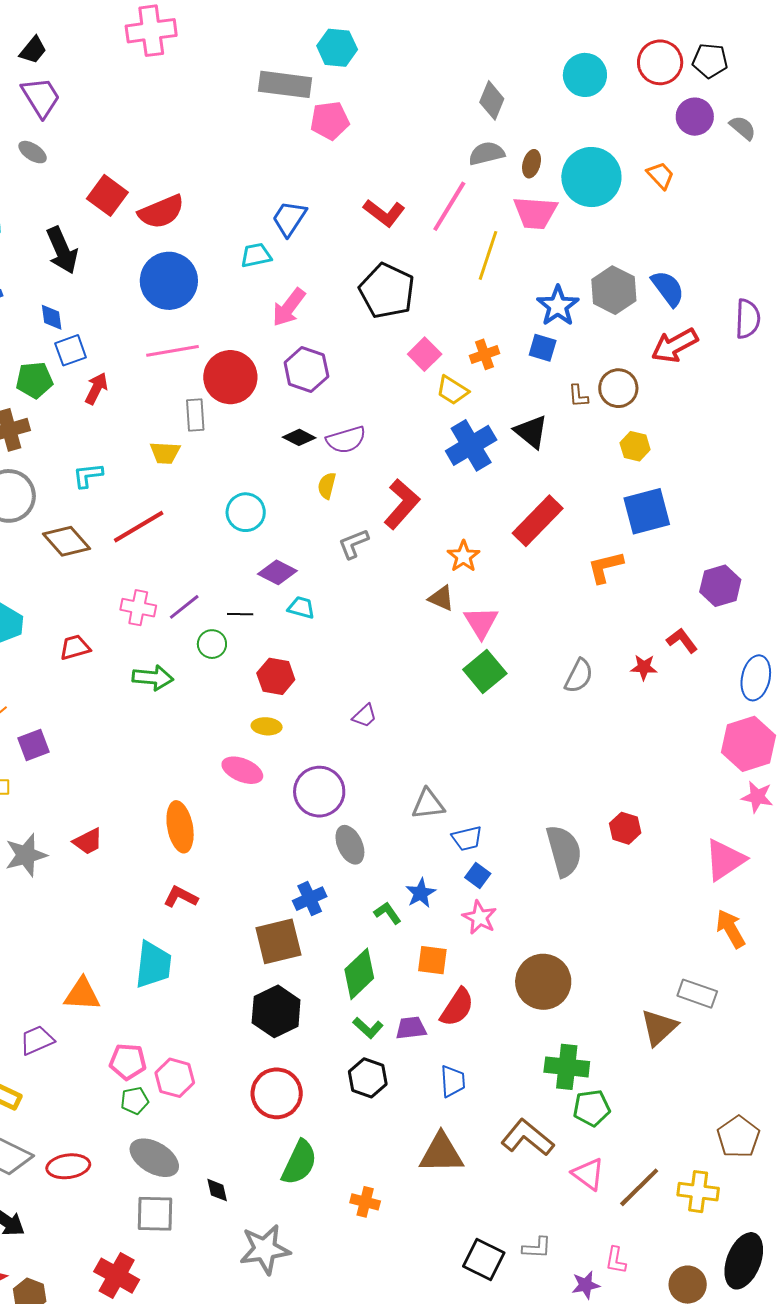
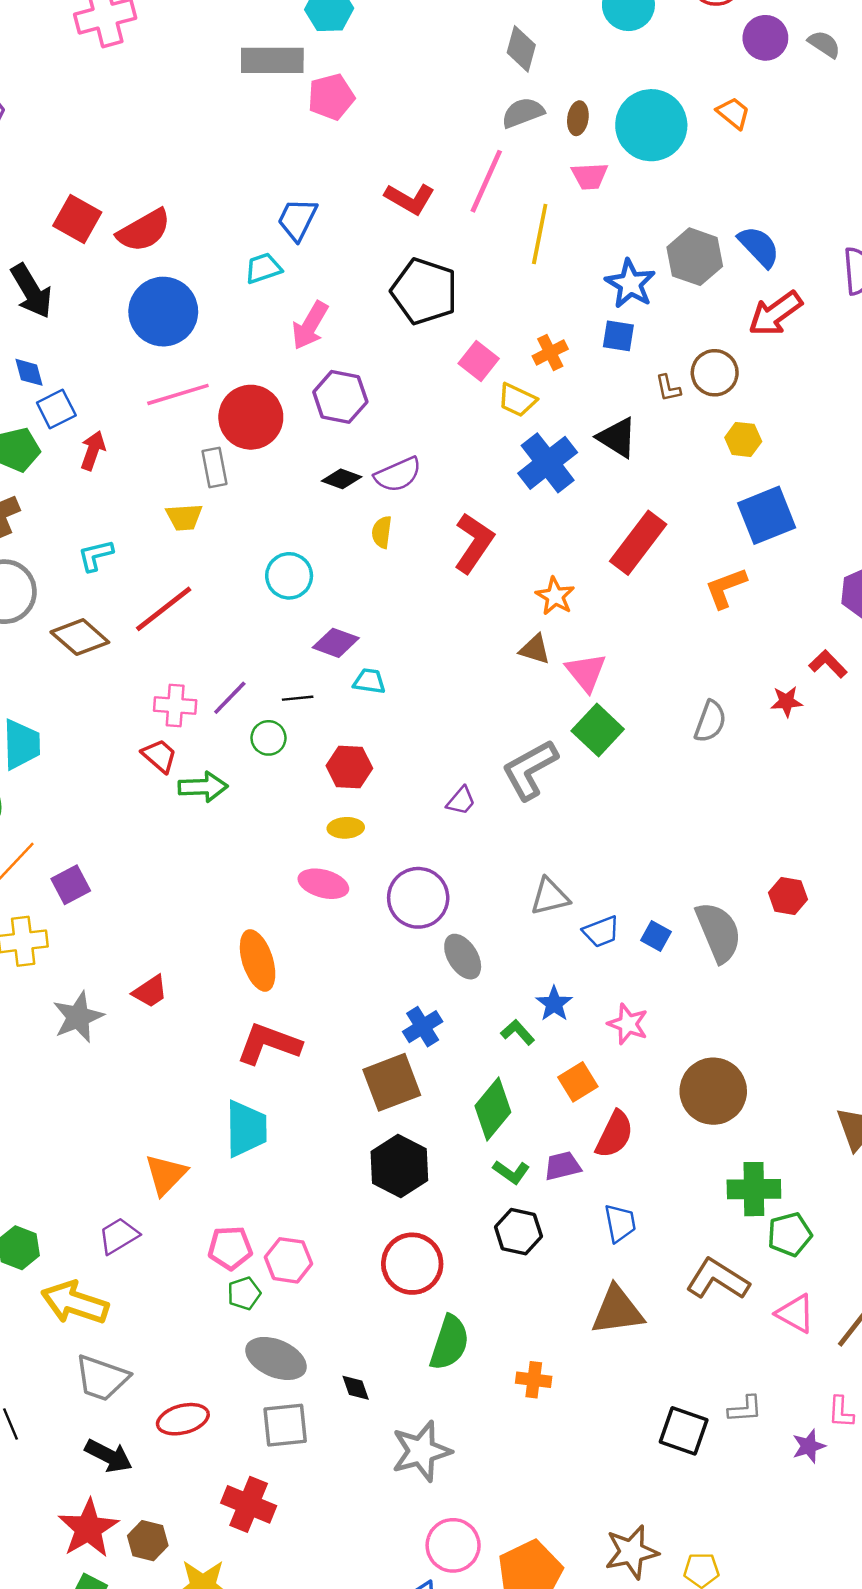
pink trapezoid: (535, 213) -> (590, 176), size x0.7
gray L-shape: (354, 544) -> (530, 770), moved, size x1.6
red trapezoid: (75, 647) -> (159, 756), moved, turned 64
blue square: (478, 875) -> (656, 936), moved
red L-shape: (181, 897) -> (269, 1044), size x1.6
orange square: (432, 960) -> (578, 1082), turned -32
orange triangle: (82, 994) -> (166, 1175), turned -42
red ellipse: (68, 1166) -> (183, 1419), moved

